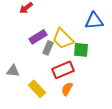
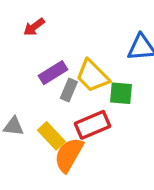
yellow rectangle: (37, 89) -> (51, 136), moved
orange semicircle: (67, 89) -> (69, 155), moved, size x1.6

